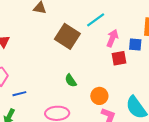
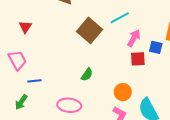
green semicircle: (71, 80) -> (87, 75), turned -120
orange circle: (99, 96) -> (123, 92), moved

